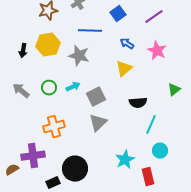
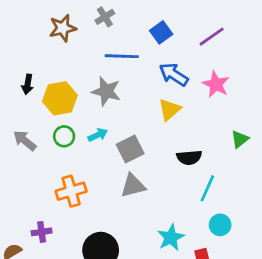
blue arrow: (127, 44) -> (174, 74), size x1.5
yellow hexagon: (48, 45) -> (60, 98), moved
gray triangle: (98, 123) -> (133, 186), turned 30
purple cross: (33, 156) -> (42, 232), size x0.6

